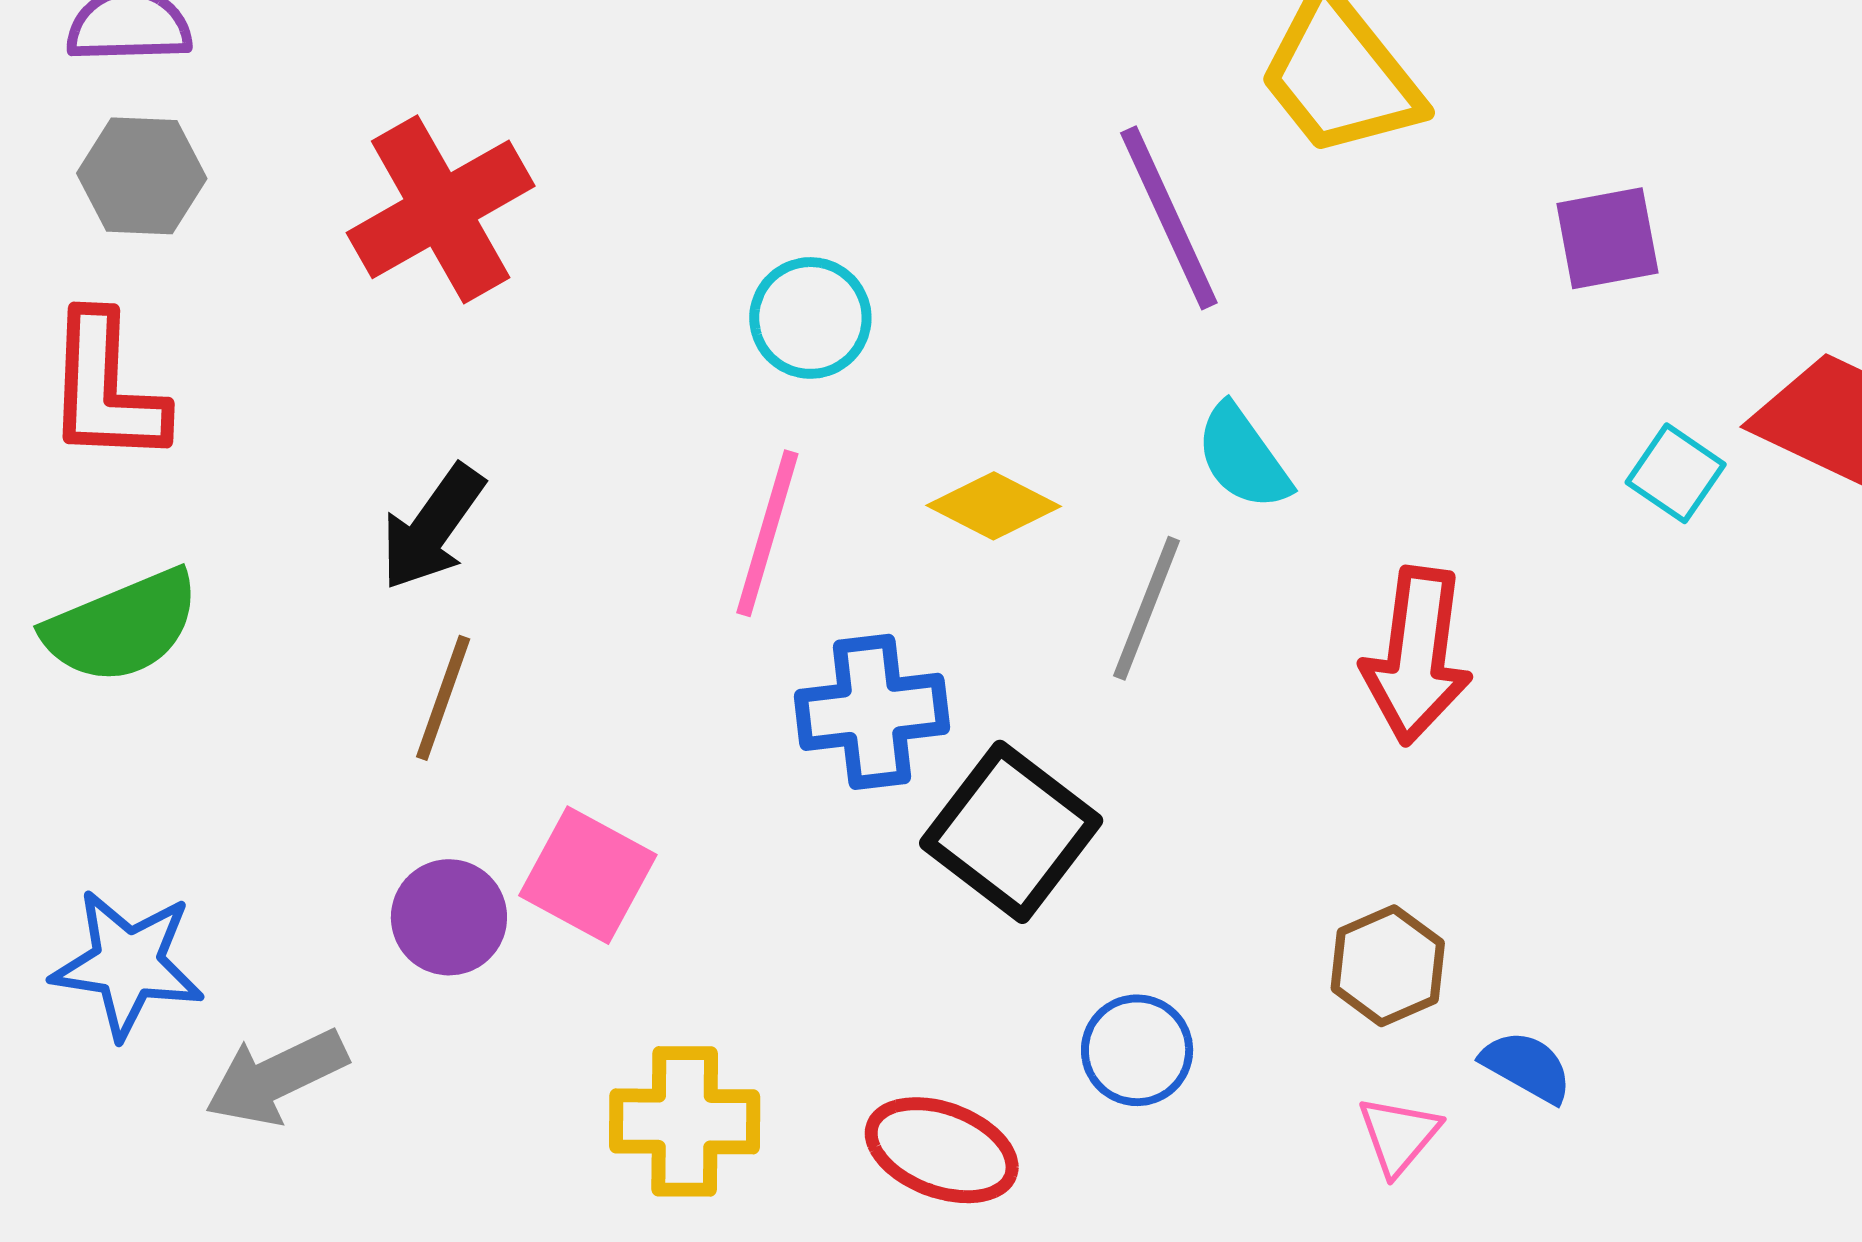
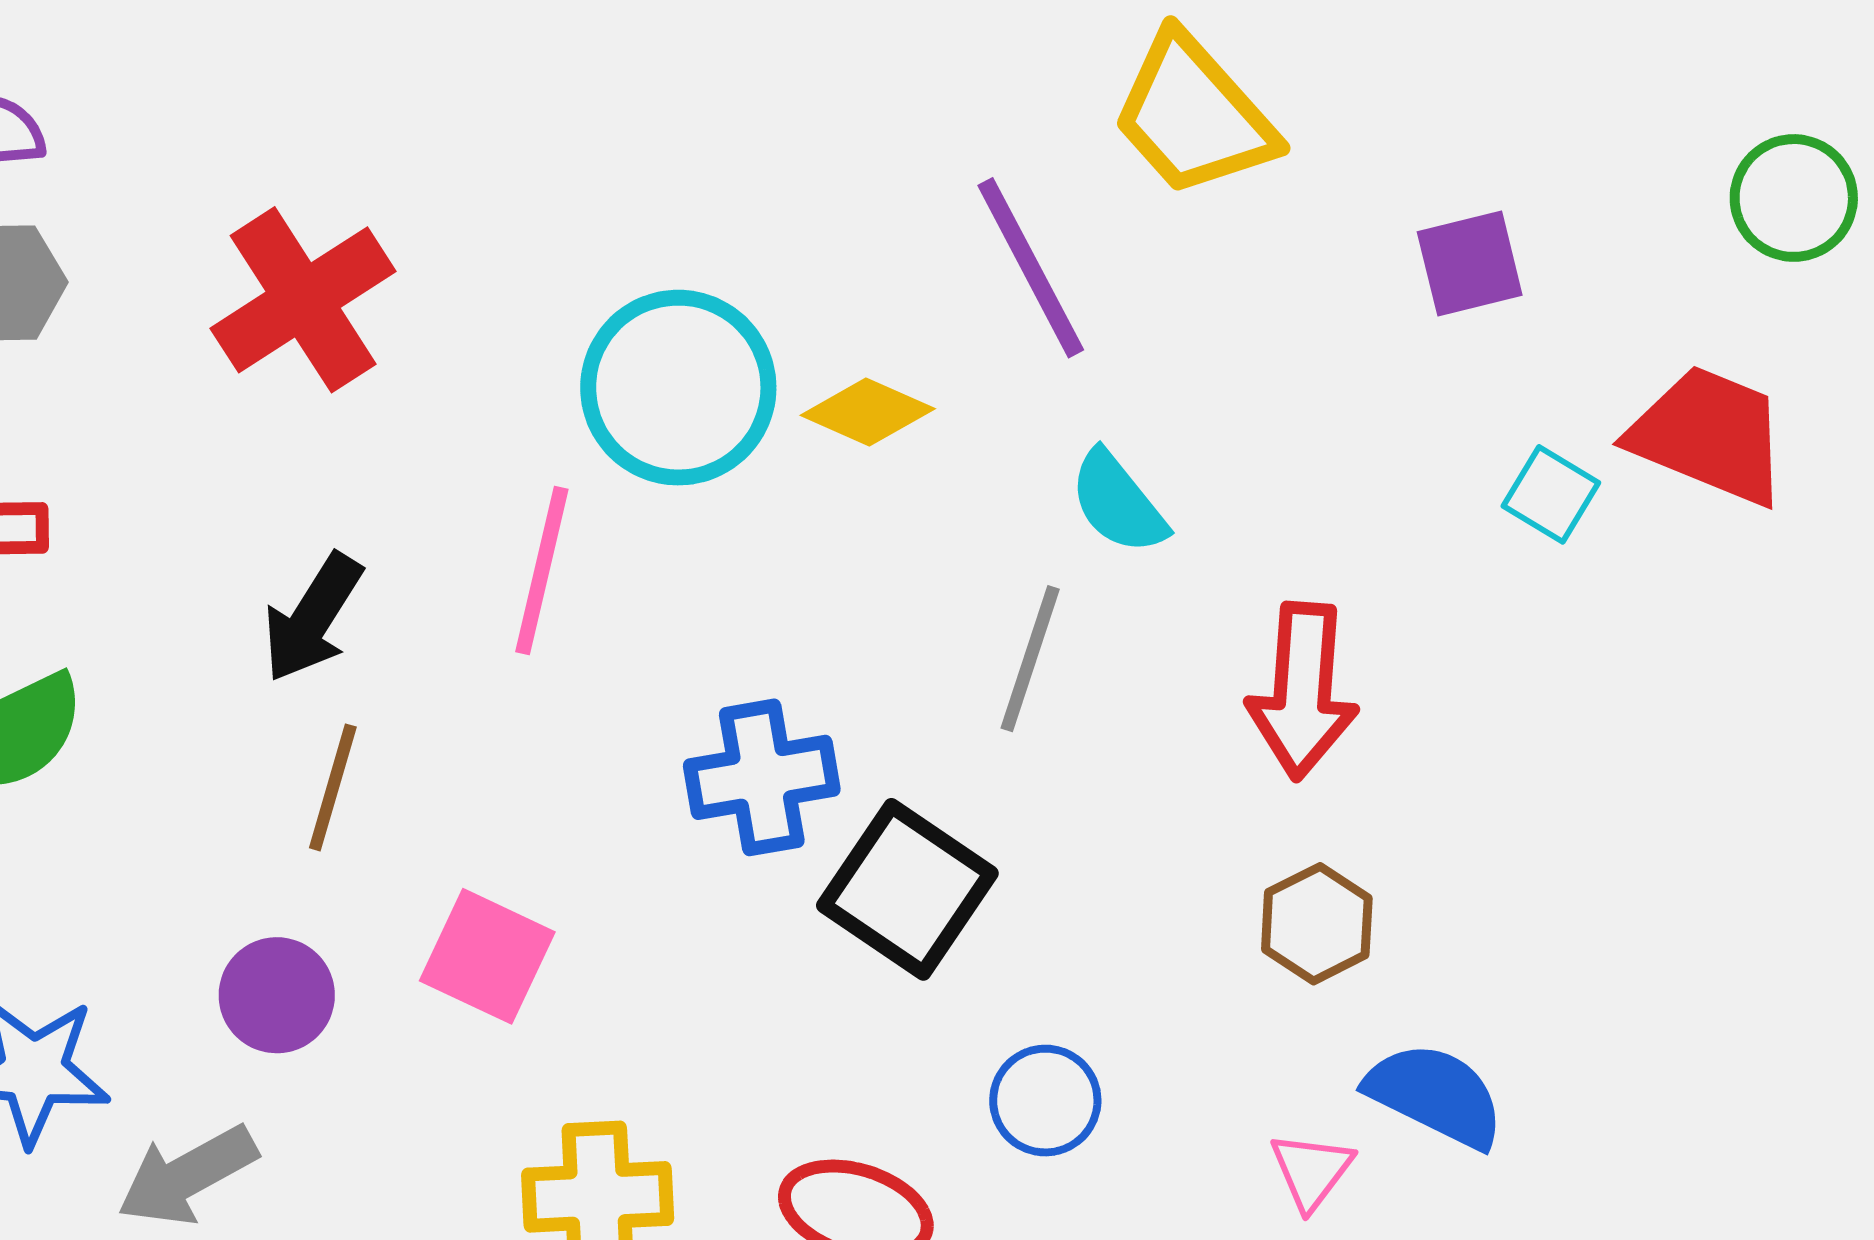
cyan circle: (810, 318) -> (678, 388), size x1.6
yellow diamond: (994, 506) -> (868, 412), moved
pink line: (767, 533) -> (542, 570), moved
purple circle: (449, 917) -> (277, 995), moved
brown hexagon: (1388, 966) -> (1317, 924), moved
blue semicircle: (1527, 1067) -> (1435, 1095), size x1.5

